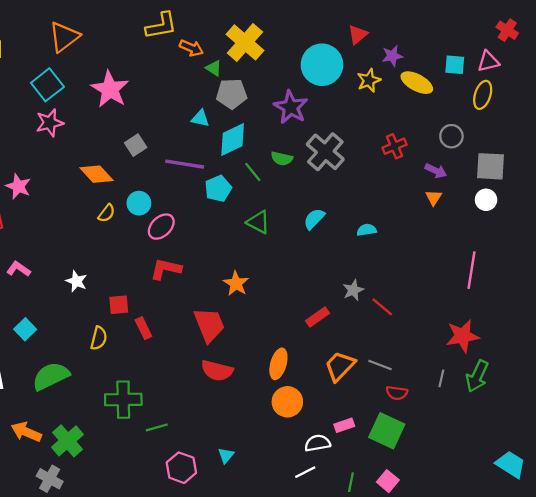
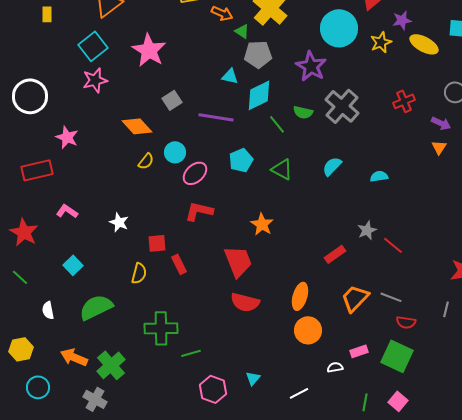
cyan pentagon: (218, 189) -> (241, 160), moved
white semicircle: (317, 443) -> (335, 367), size x0.7
white line: (305, 472) -> (299, 393), moved

